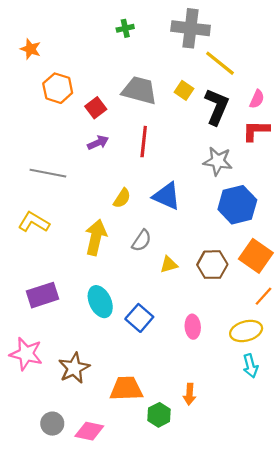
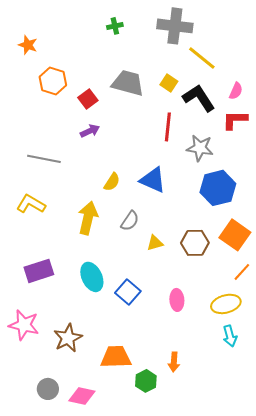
black L-shape: (217, 107) -> (199, 98), turned -56
red line: (144, 142) -> (168, 127), moved

